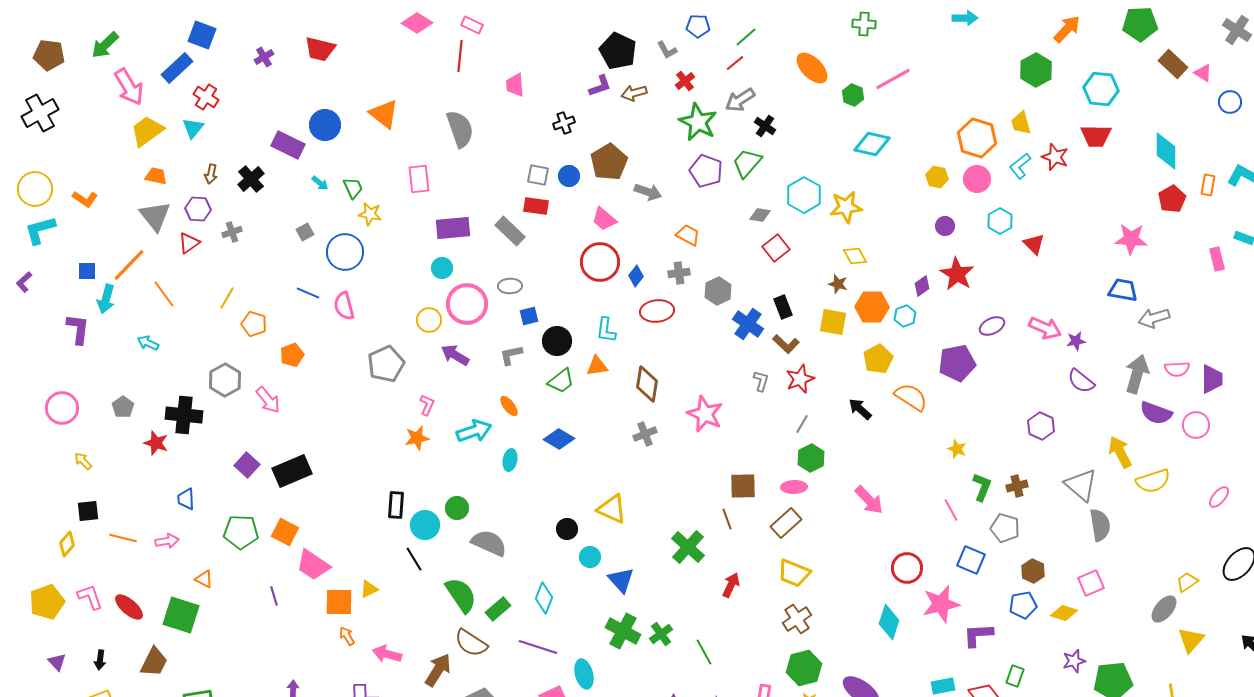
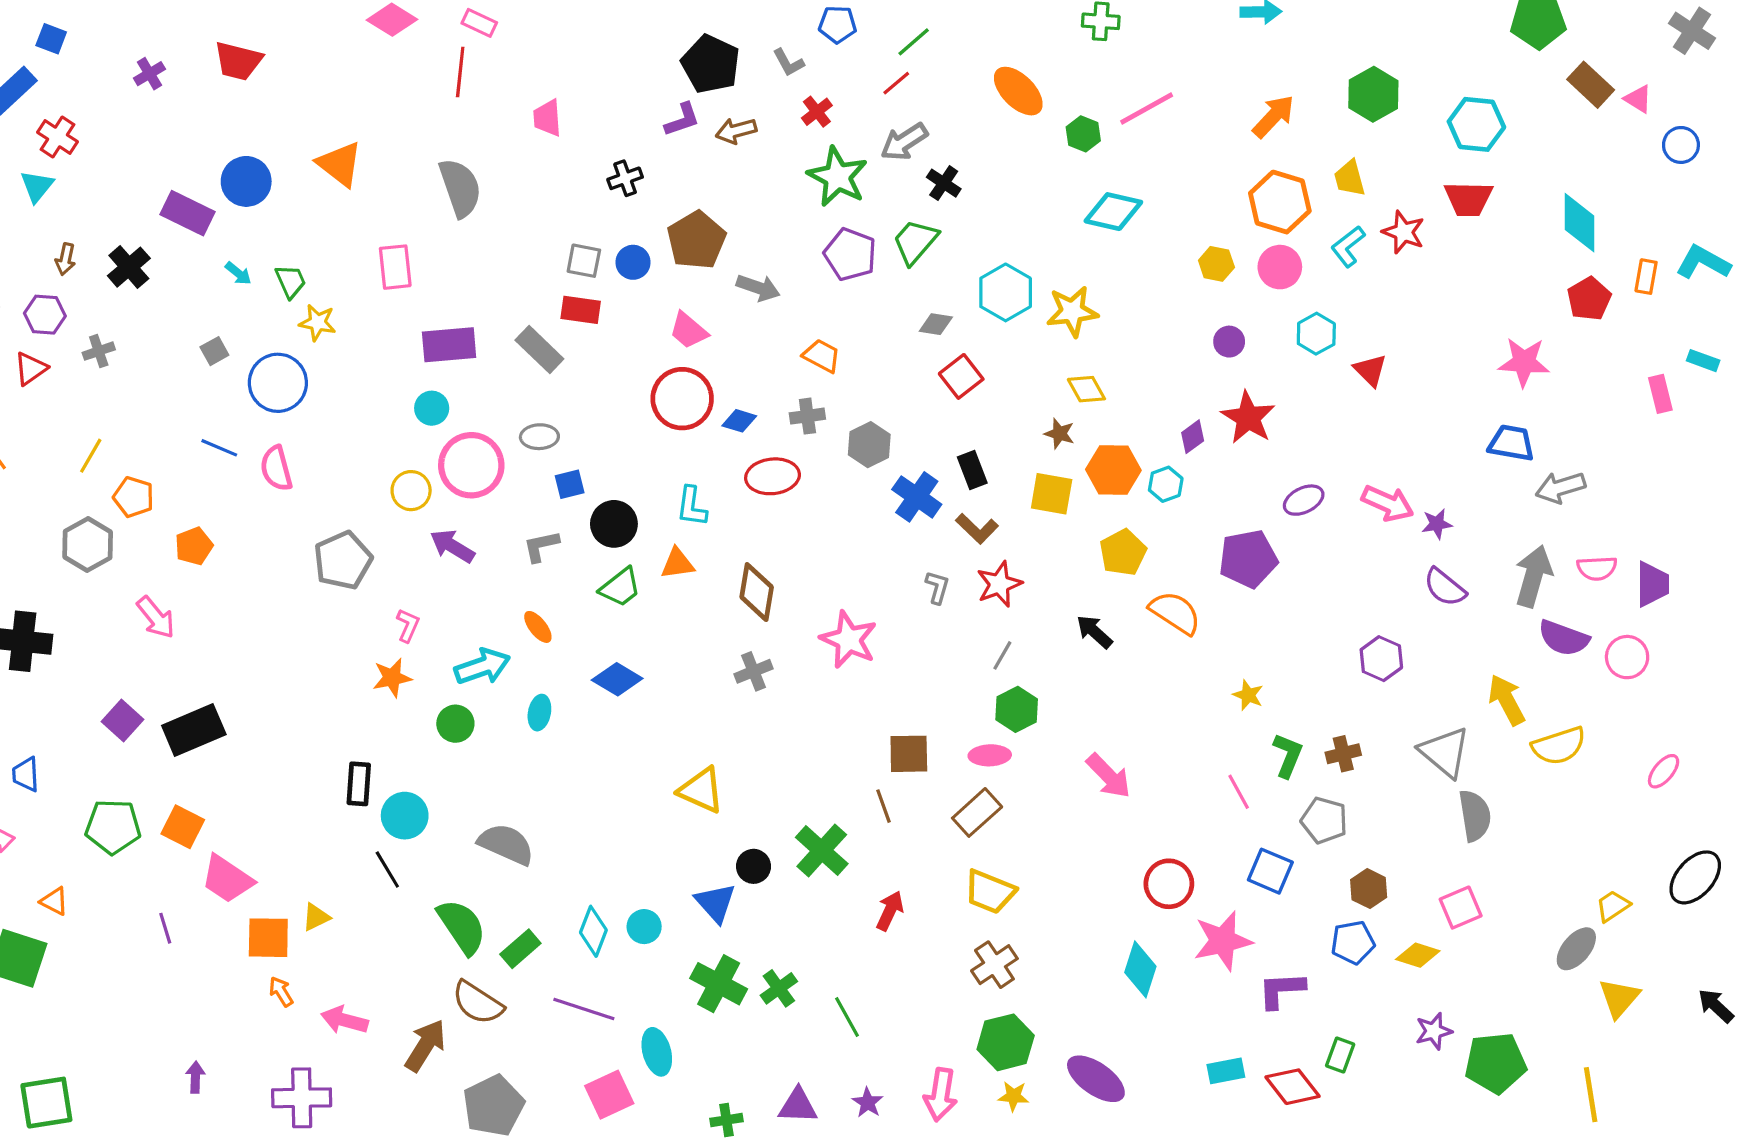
orange arrow: (1067, 29) -> (1274, 116), moved
blue square: (202, 35) -> (51, 39), size x0.7
blue diamond: (636, 276) -> (739, 421), turned 70
gray hexagon: (225, 380) -> (88, 544), moved
green circle: (457, 508) -> (455, 724), moved
black circle: (567, 529) -> (753, 866), moved
cyan circle: (590, 557) -> (644, 927), moved

